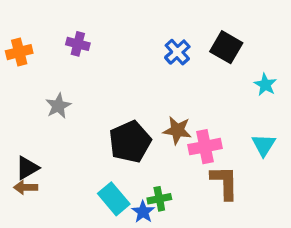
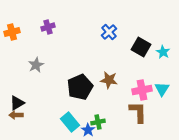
purple cross: (78, 44) -> (48, 27), turned -32
black square: (226, 47) -> (141, 47), moved
pink cross: (205, 147) -> (142, 90), moved

